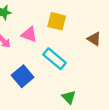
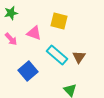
brown triangle: (94, 39) -> (79, 57), moved, turned 32

